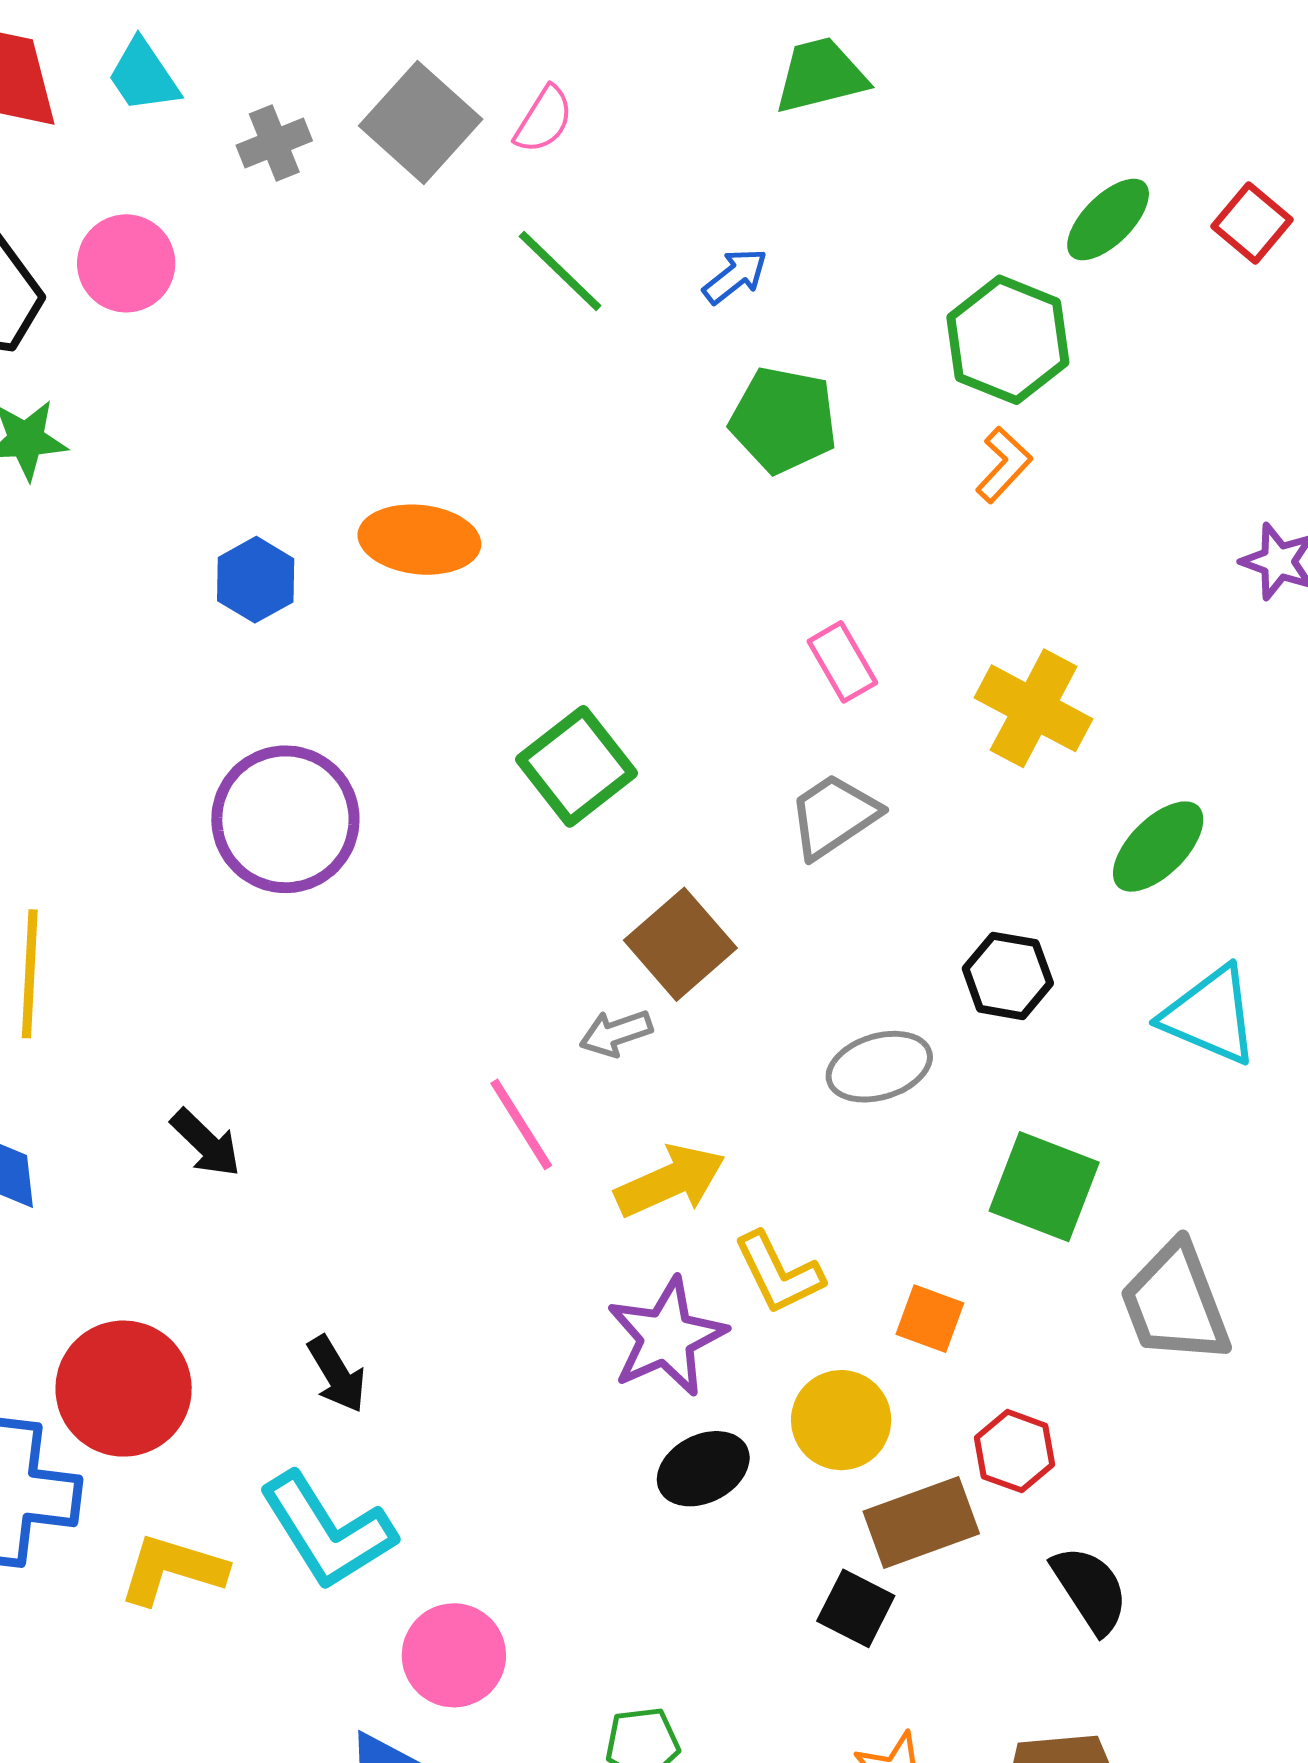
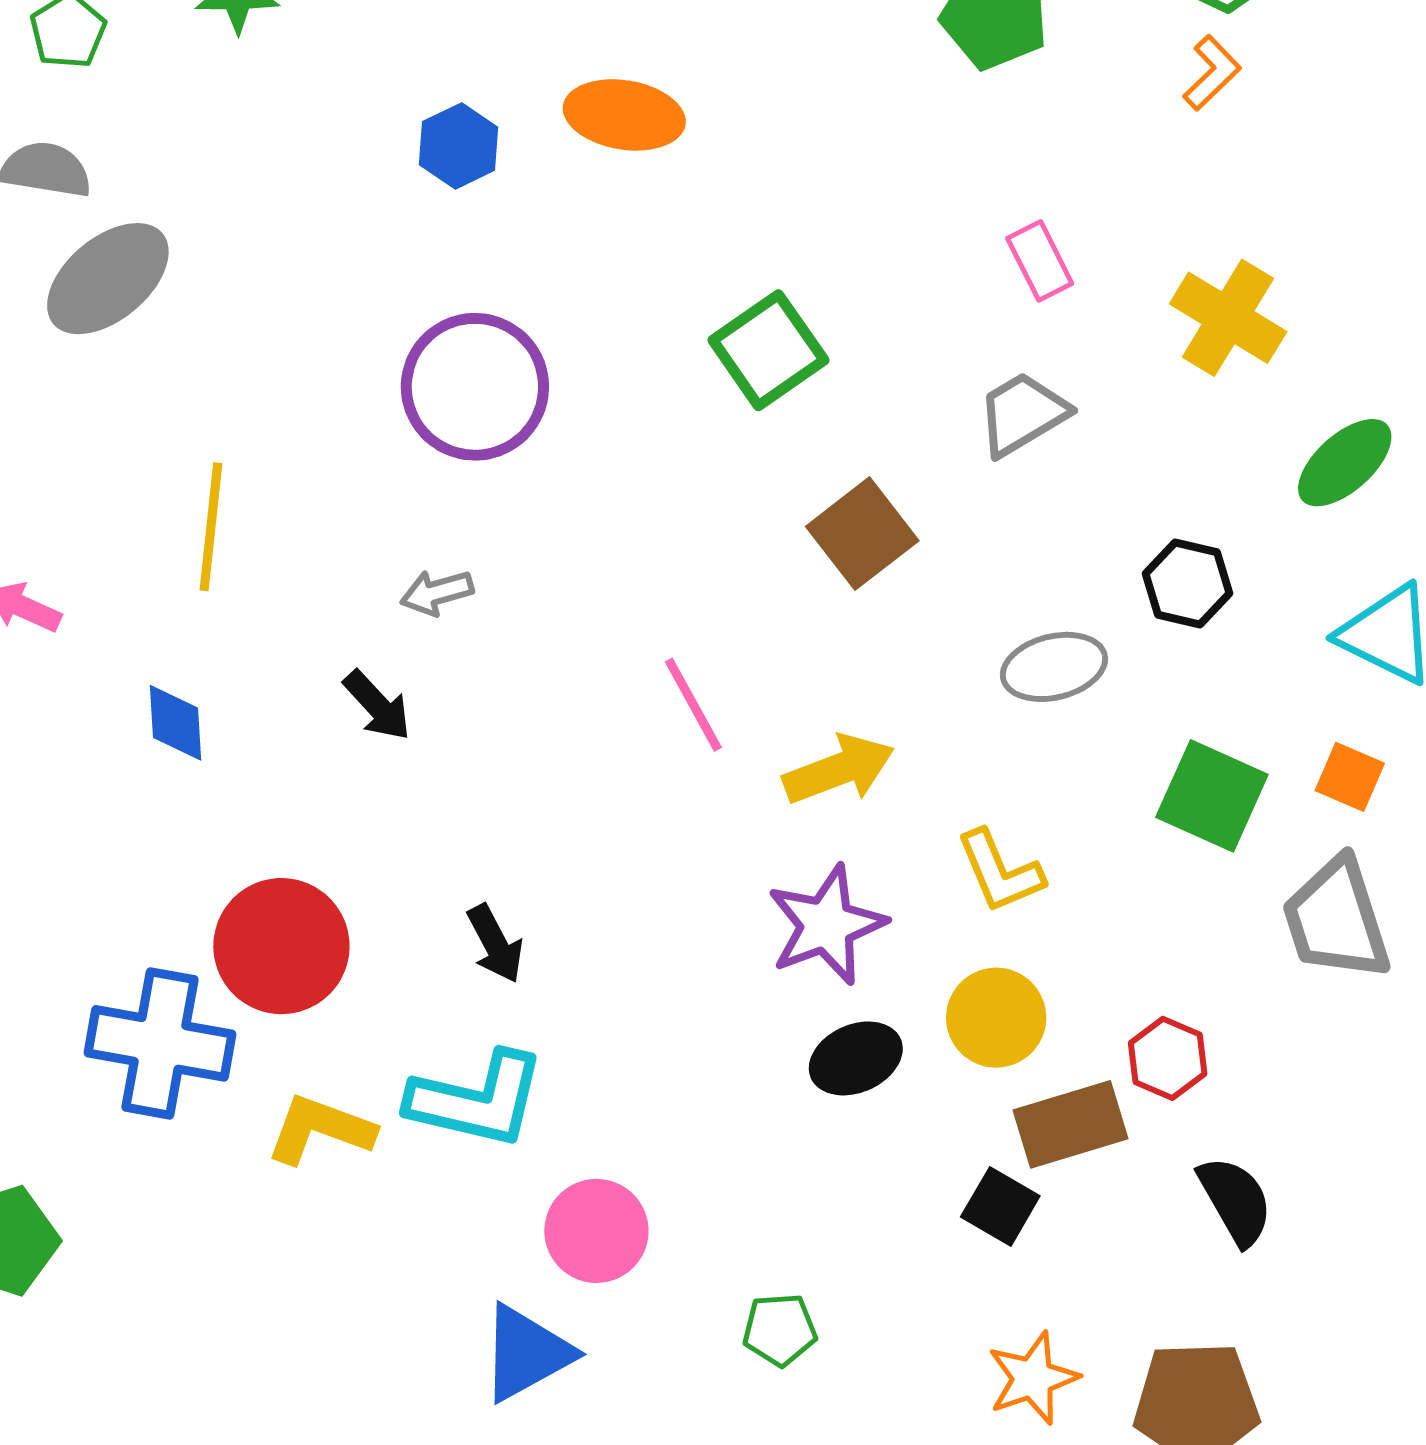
gray arrow: (616, 1033) -> (437, 593), moved
yellow L-shape: (779, 1273) -> (1000, 872), moved
orange square: (930, 1319) -> (1350, 777), moved
cyan L-shape: (327, 1531) -> (477, 1100), turned -48

